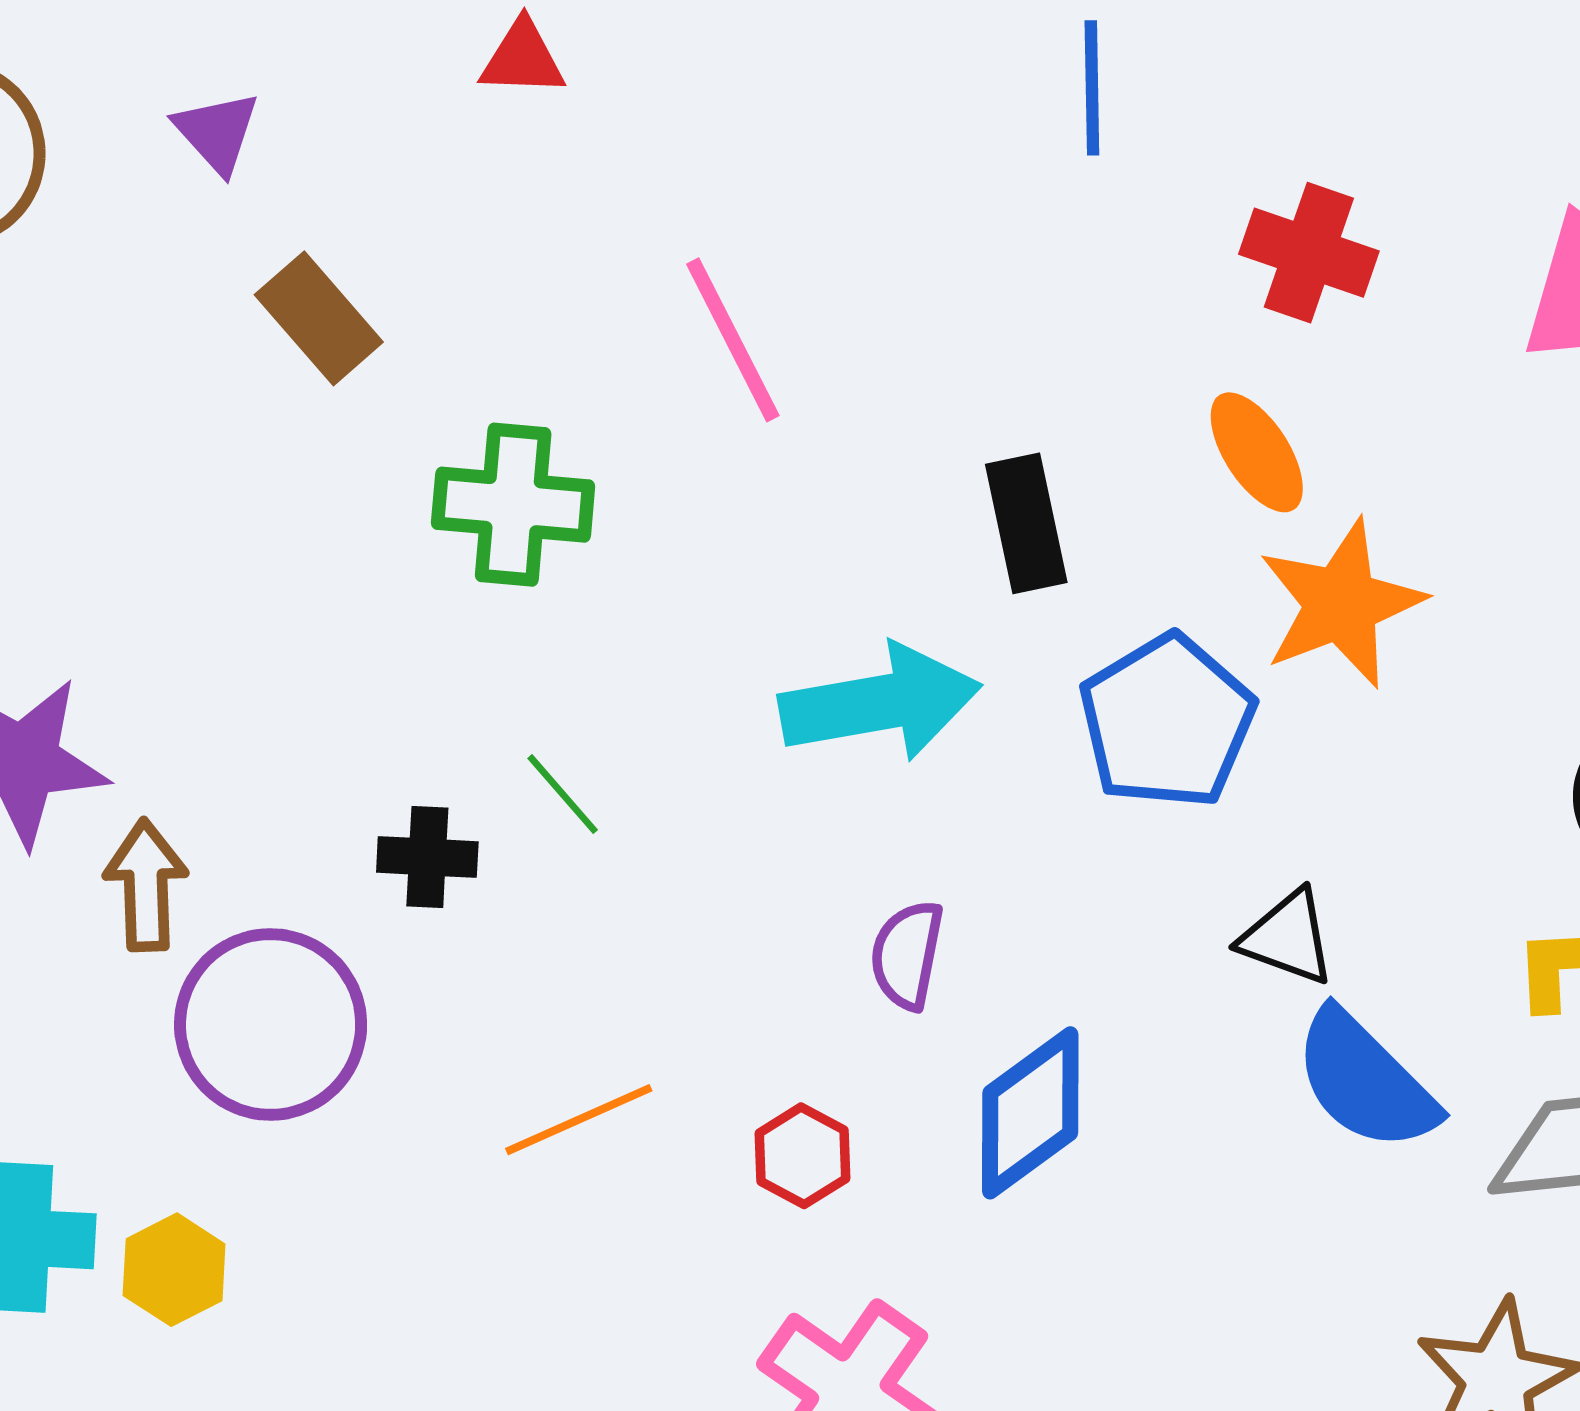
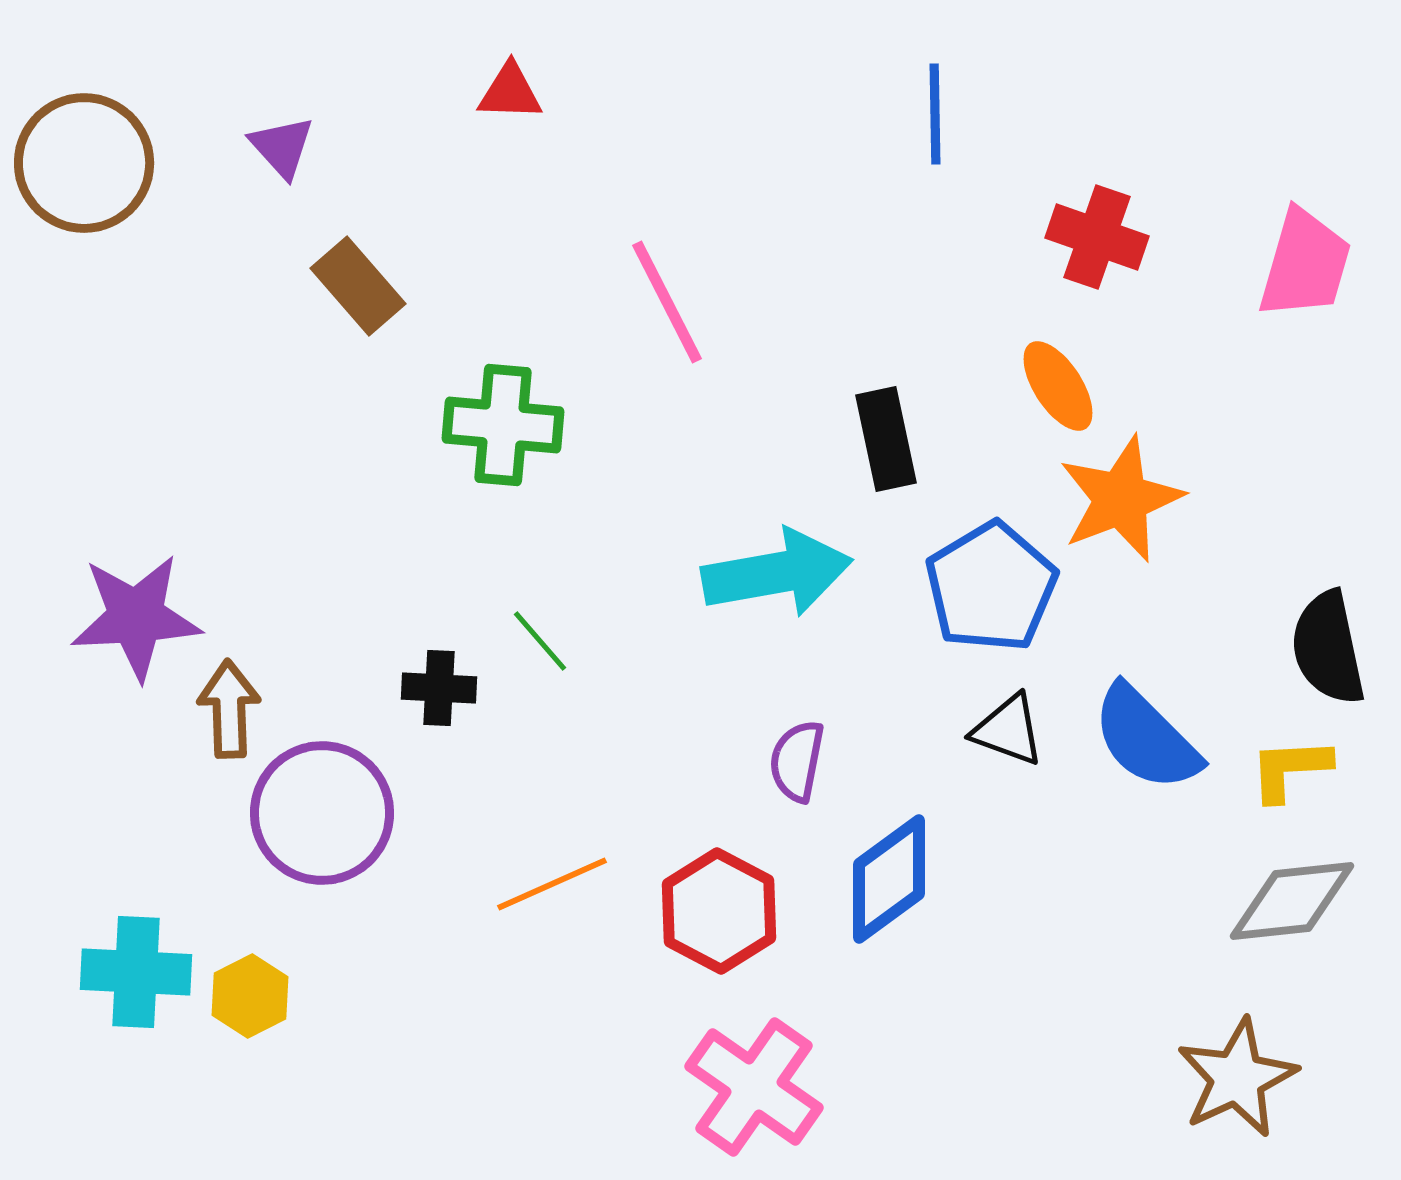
black triangle: (1288, 937) -> (1008, 730), moved
blue semicircle: (1365, 1081) -> (1146, 738), moved
red hexagon: (802, 1156) -> (719, 911), size x1.6

